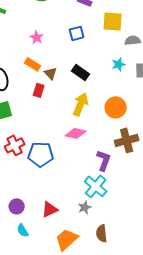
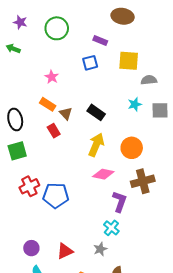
blue square: (77, 33) -> (90, 63), moved
red rectangle: (39, 90) -> (54, 131), turned -48
pink diamond: (76, 133) -> (103, 174), moved
cyan cross: (96, 186) -> (111, 228), size x0.7

